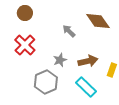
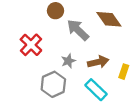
brown circle: (25, 13) -> (55, 11), moved
gray arrow: (69, 31) -> (78, 30), size x1.6

